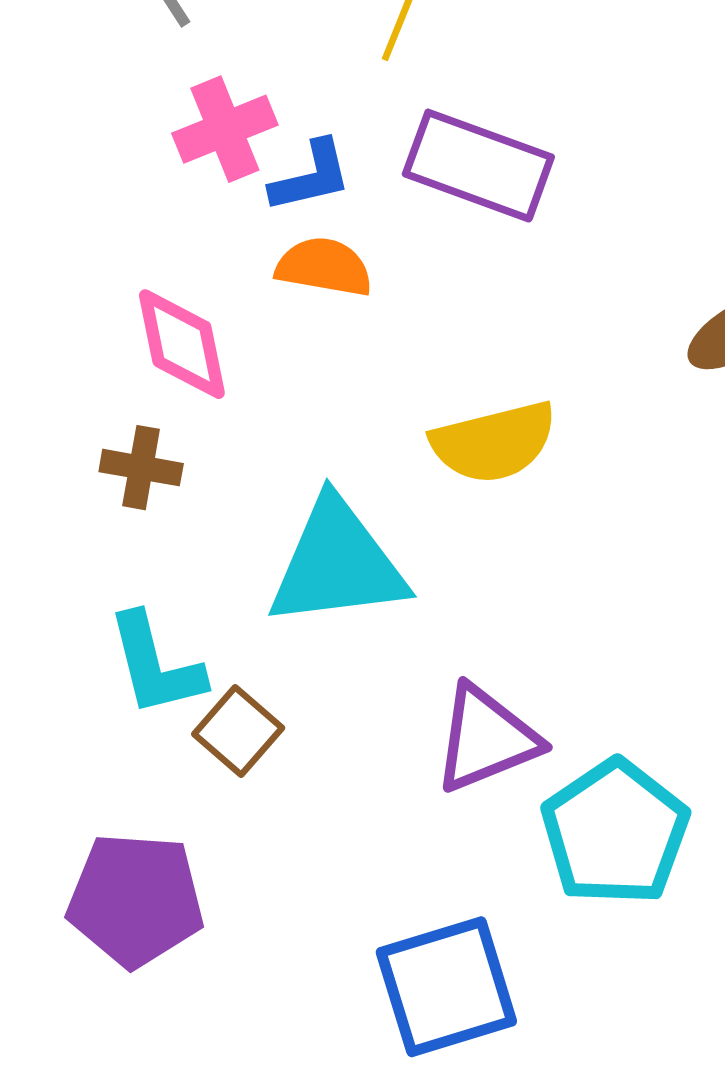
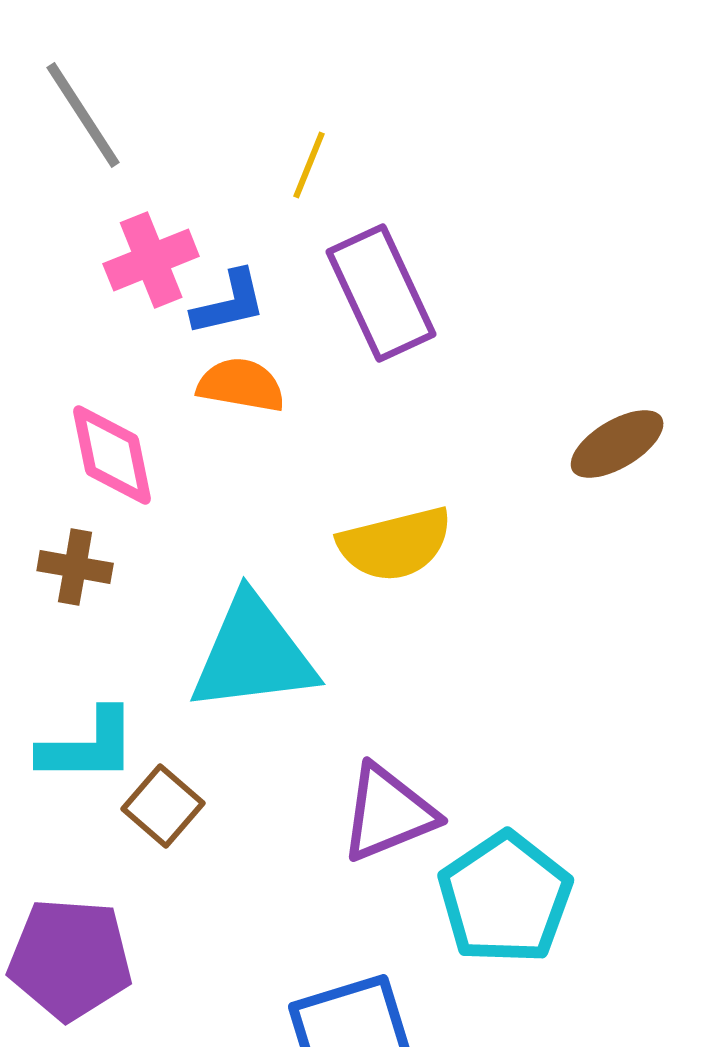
purple rectangle: (478, 166) -> (381, 293), turned 45
cyan L-shape: (155, 665) -> (88, 746), turned -76

